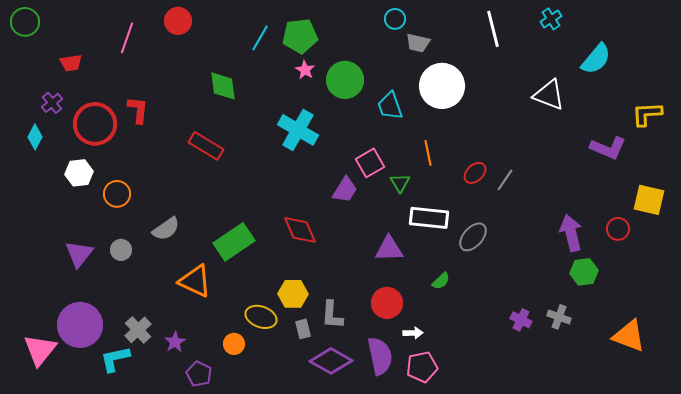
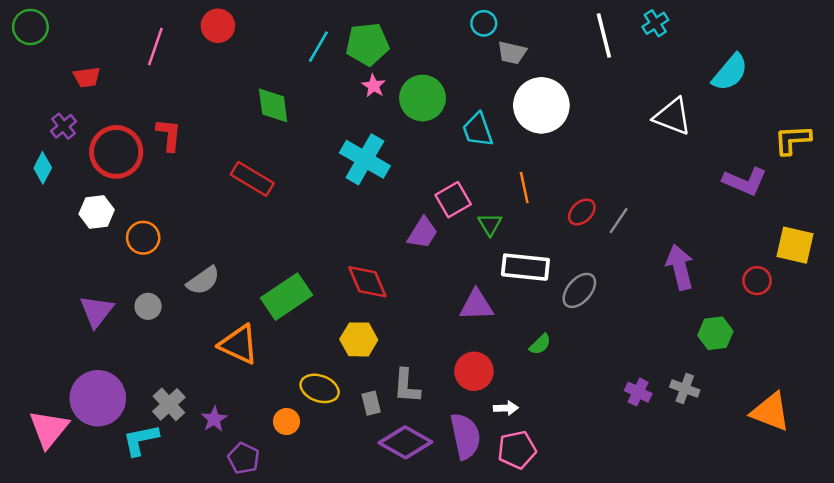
cyan cross: (551, 19) -> (655, 23), moved
purple arrow: (571, 233) -> (680, 267), moved
yellow hexagon: (293, 294) -> (359, 339), moved

